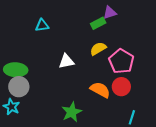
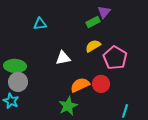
purple triangle: (110, 13) -> (104, 12), turned -32
red circle: (121, 87) -> (101, 84), moved
orange semicircle: (100, 90) -> (80, 85), moved, turned -54

